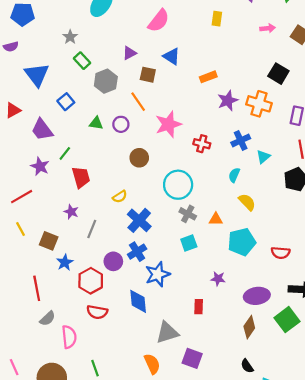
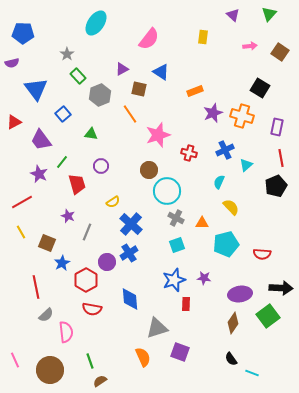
purple circle: (121, 124) -> (101, 166), moved
brown circle: (139, 158) -> (149, 170), moved
blue star: (158, 274) -> (174, 280), moved

